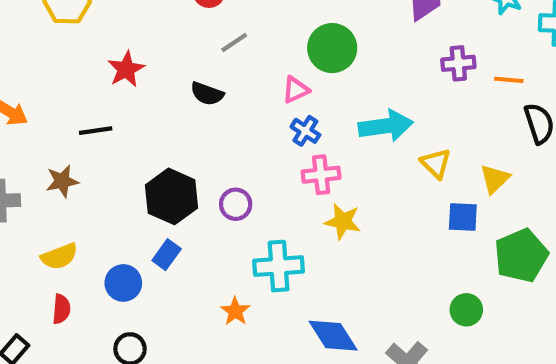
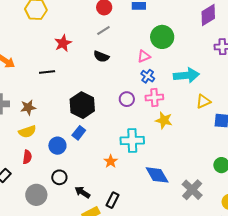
gray line: (234, 42) -> (103, 30), moved
yellow triangle: (436, 163) -> (203, 101), moved, turned 49
brown star: (62, 181) -> (28, 107), moved
purple circle: (236, 204) -> (127, 99), moved

